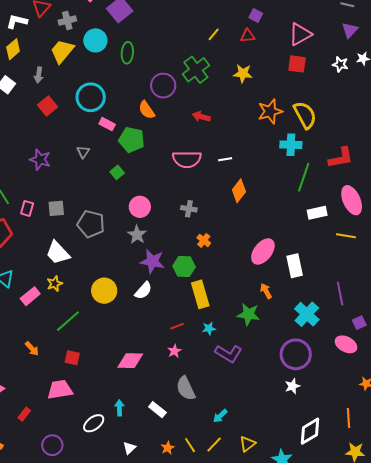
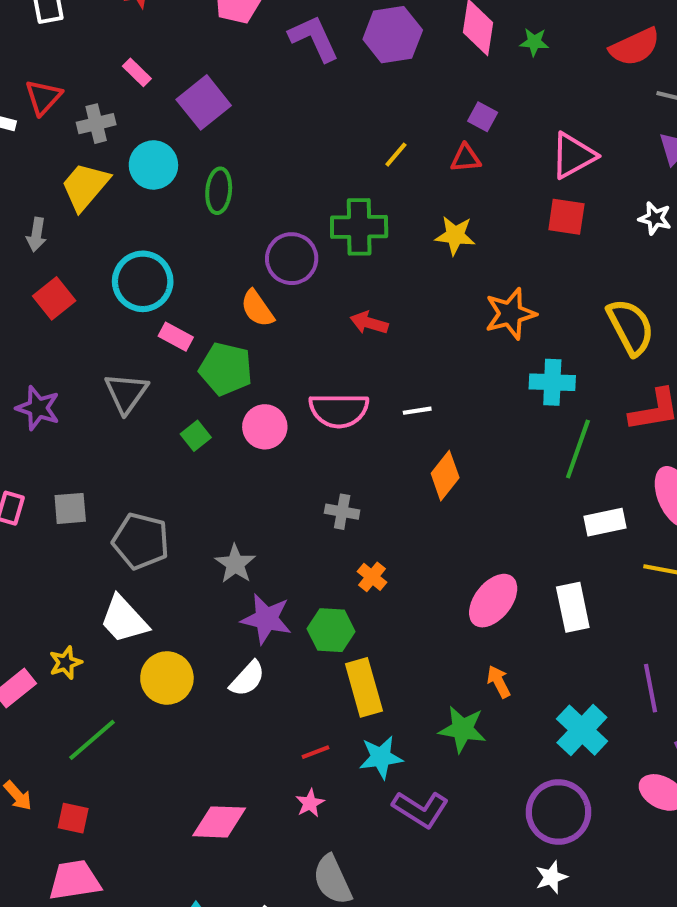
green cross: (196, 70) -> (359, 227), turned 36
yellow semicircle: (305, 115) -> (631, 327), moved
gray triangle: (83, 152) -> (126, 393), size x1.6
pink circle: (140, 207) -> (265, 427), moved
white trapezoid: (58, 253) -> (124, 620), moved
white rectangle: (295, 266) -> (573, 607), moved
cyan star: (209, 328) -> (381, 757), size x1.5
red square: (72, 358) -> (73, 818), moved

